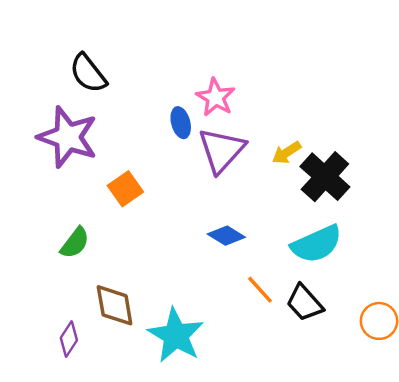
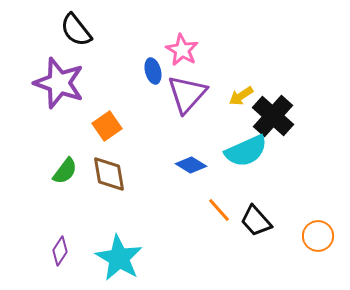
cyan semicircle: (317, 244) -> (246, 151), moved
brown diamond: (115, 305) -> (109, 174), moved
cyan star: (176, 335) -> (119, 258), moved

